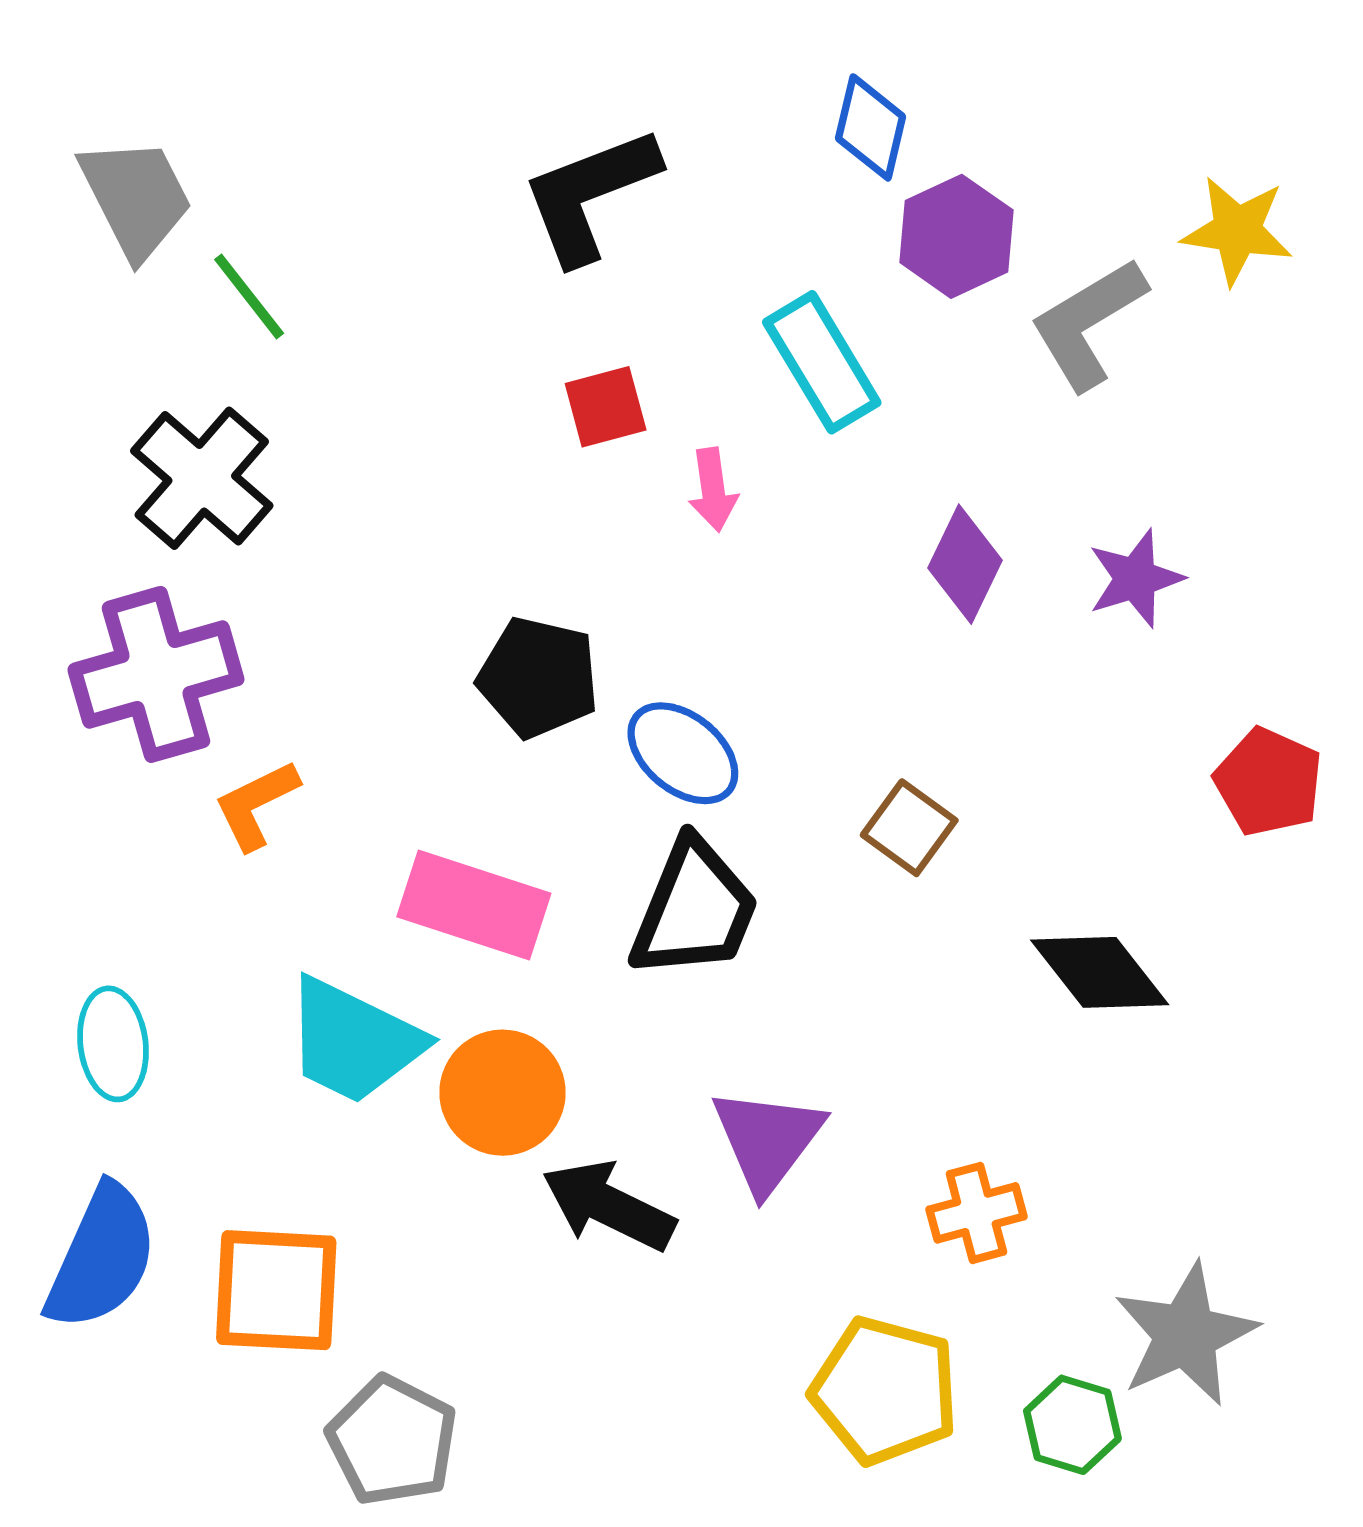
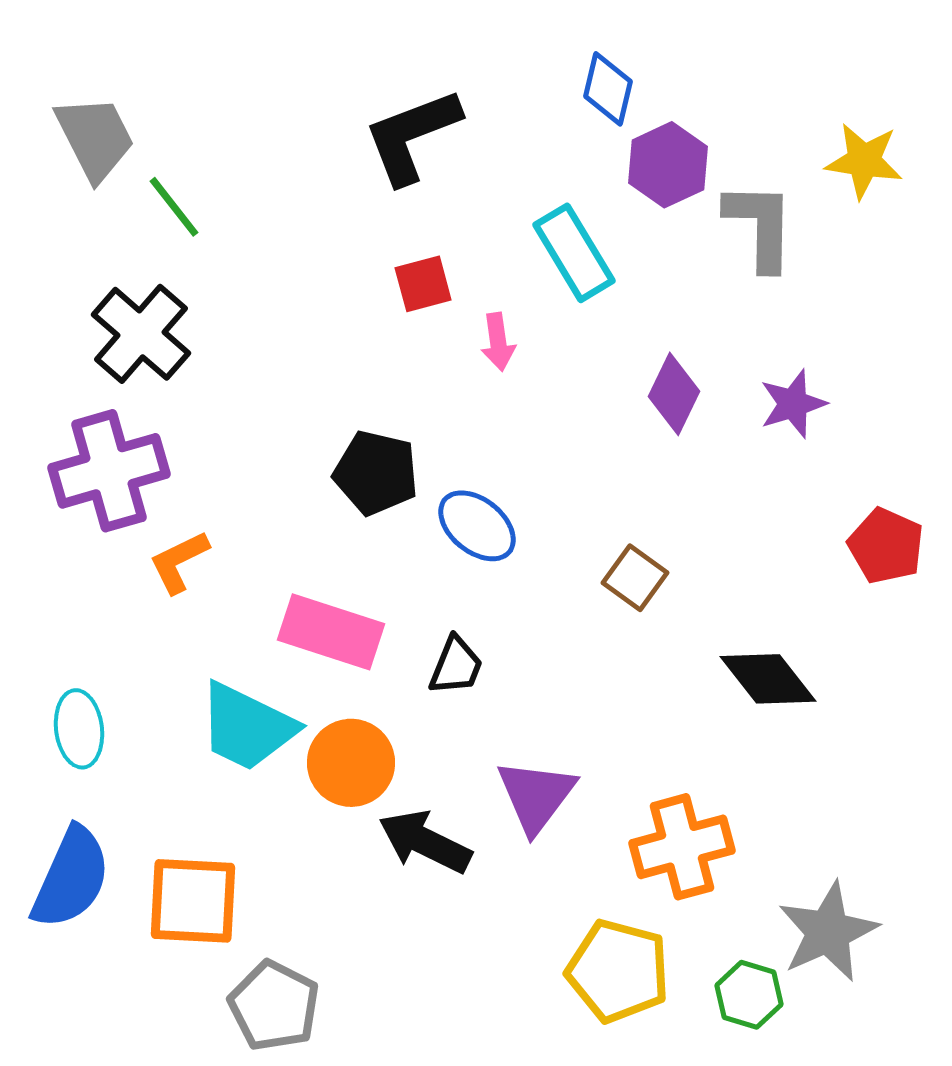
gray L-shape: (1088, 324) -> (760, 226), turned 122
black trapezoid: (694, 909) -> (456, 666), moved, size x0.6
orange cross: (976, 1213) -> (682, 847), size x1.5

